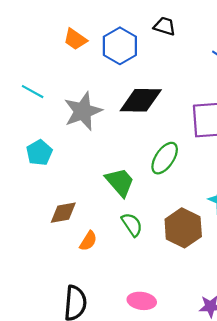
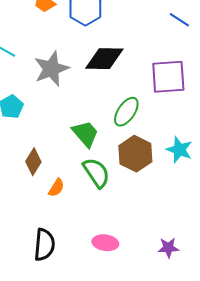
brown diamond: (63, 213) -> (33, 162), turned -48
green semicircle: (132, 225) -> (96, 173), size x1.4
brown hexagon: (183, 228) -> (135, 154), moved

